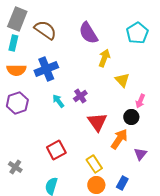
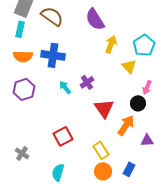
cyan pentagon: (137, 33) -> (144, 45), moved
blue cross: (46, 69) -> (53, 55), turned 30
purple triangle: (140, 154) -> (147, 140), turned 48

